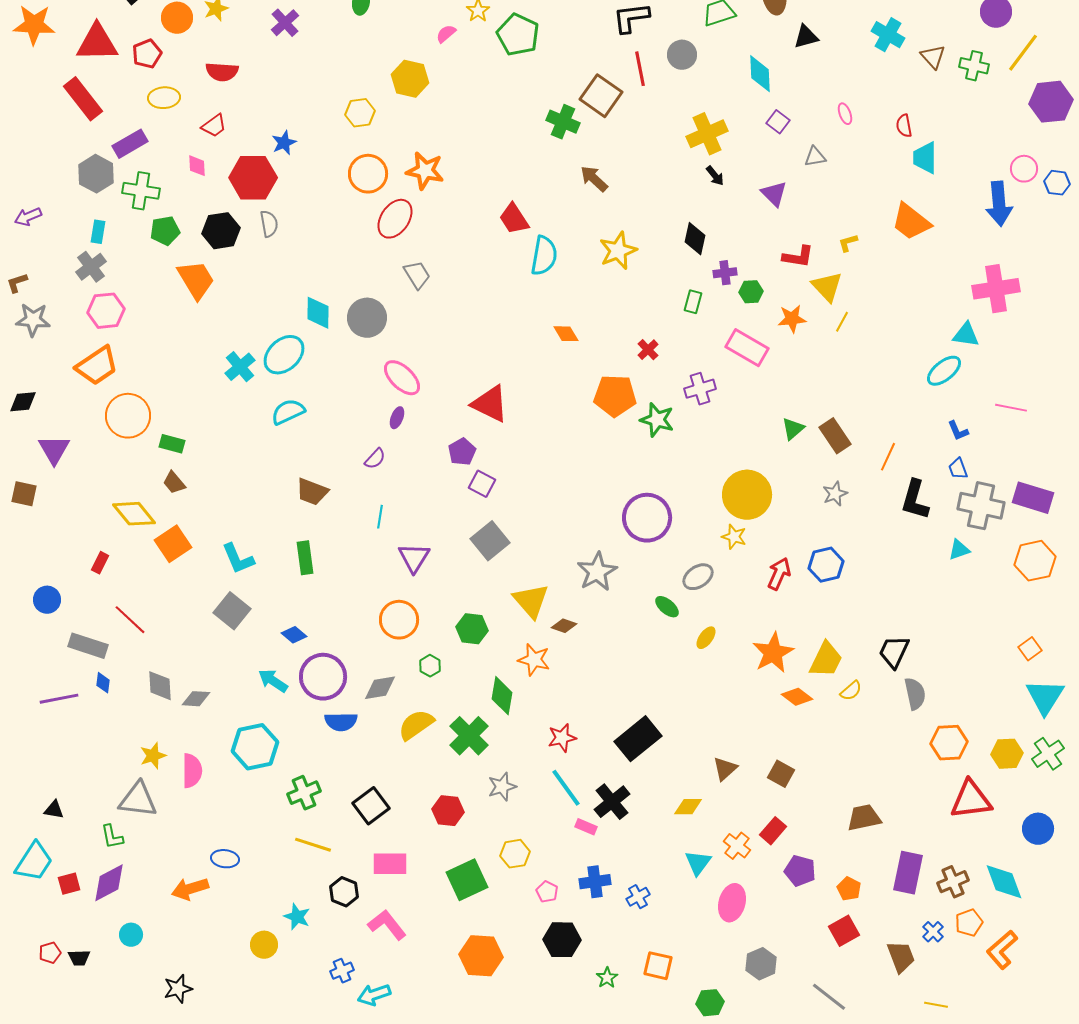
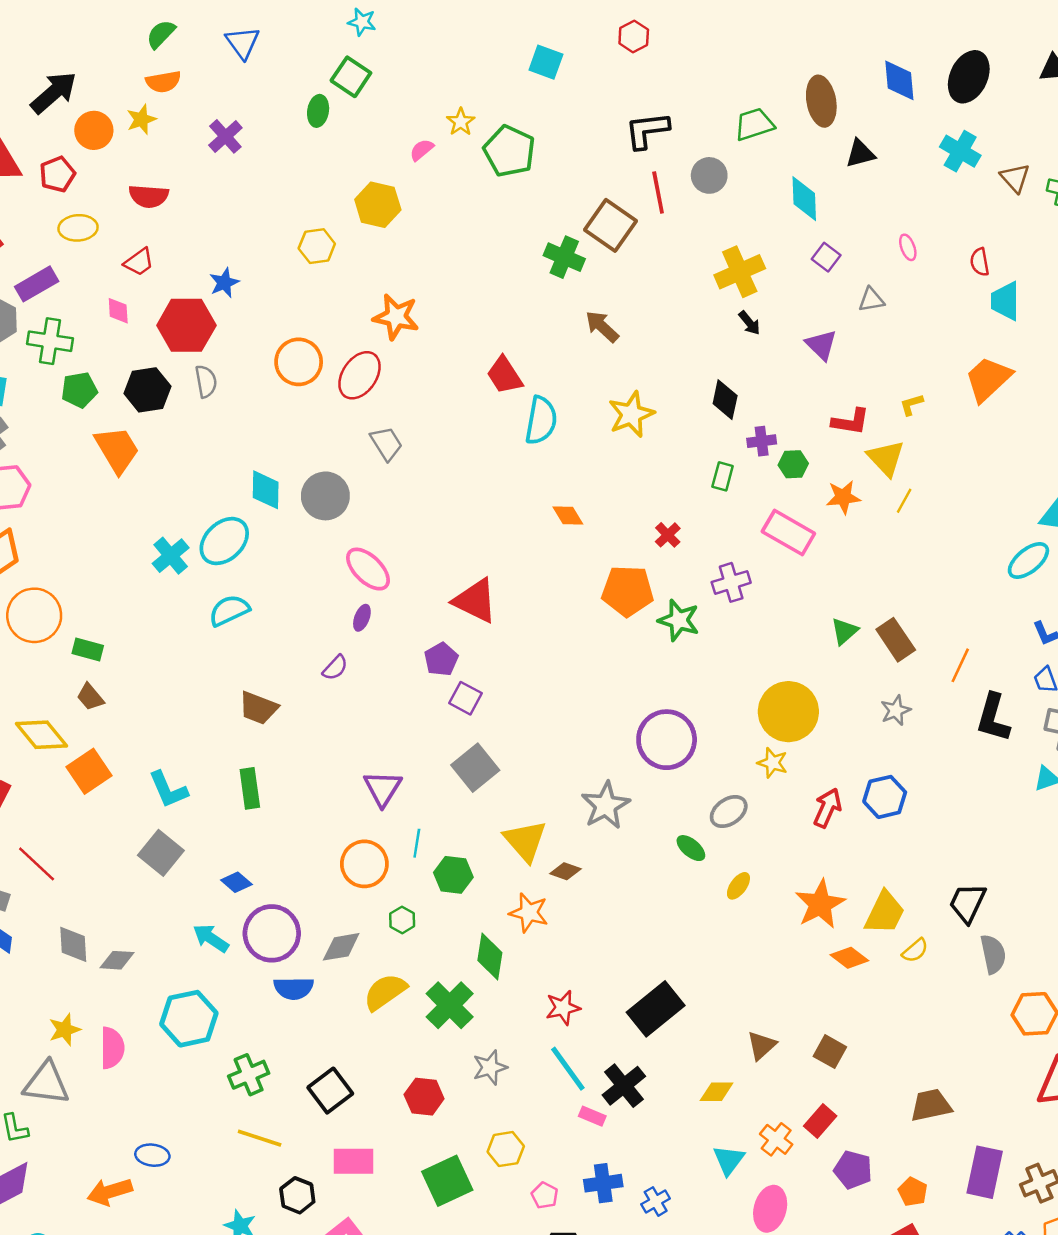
orange circle: (368, 174) -> (299, 362), moved
orange trapezoid: (911, 222) -> (988, 379), turned 99
cyan line: (380, 517) -> (417, 843), moved

